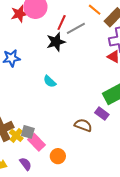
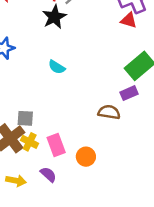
purple rectangle: (102, 114) -> (129, 93), turned -48
gray square: (28, 132) -> (25, 118), moved
pink rectangle: (37, 142) -> (56, 145), turned 36

